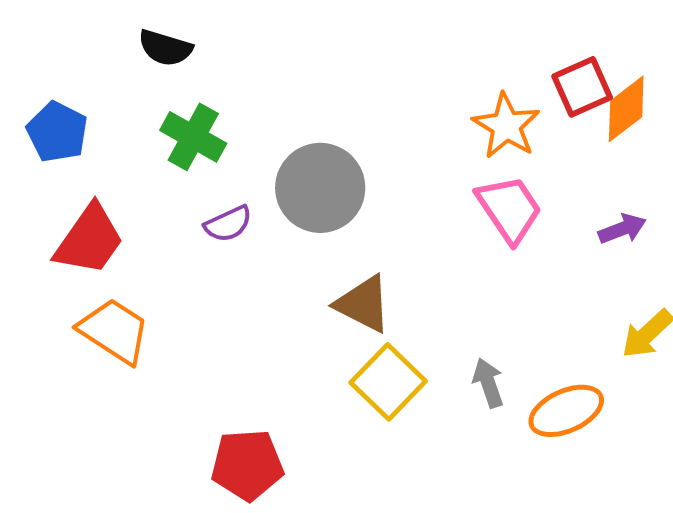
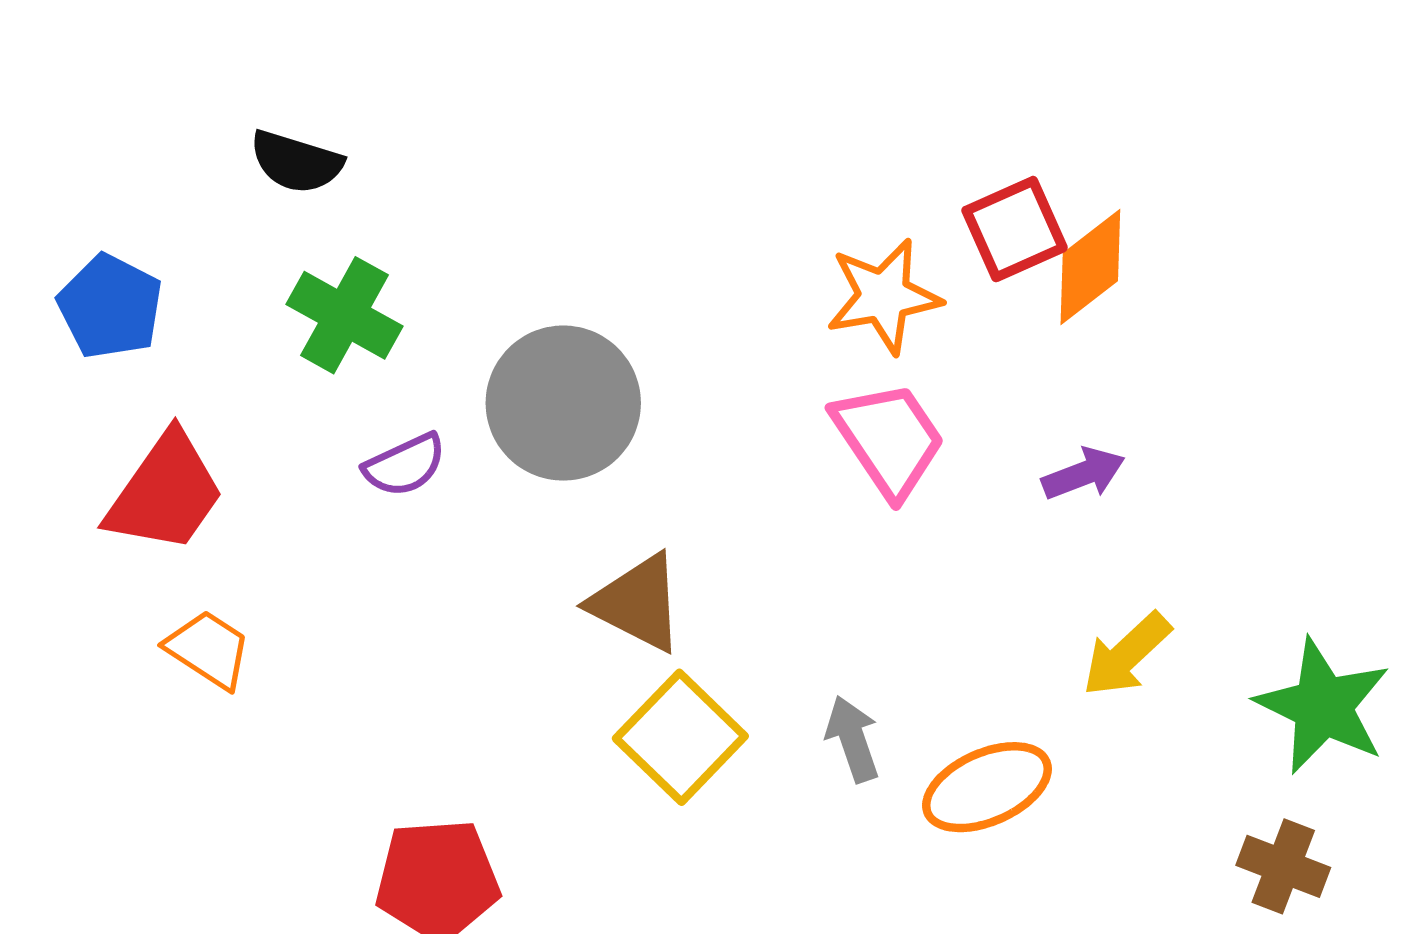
orange star: (506, 126) -> (884, 296), turned 30
orange trapezoid: (114, 331) -> (208, 649), size x0.7

